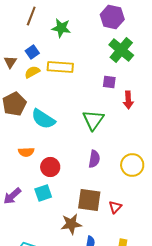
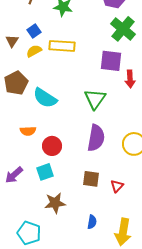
purple square: (109, 82) -> (111, 61), size x1.6
purple semicircle: (94, 159) -> (96, 138), size x1.5
brown square: (89, 200) -> (91, 179), size x0.7
brown star: (71, 224) -> (55, 203), moved

